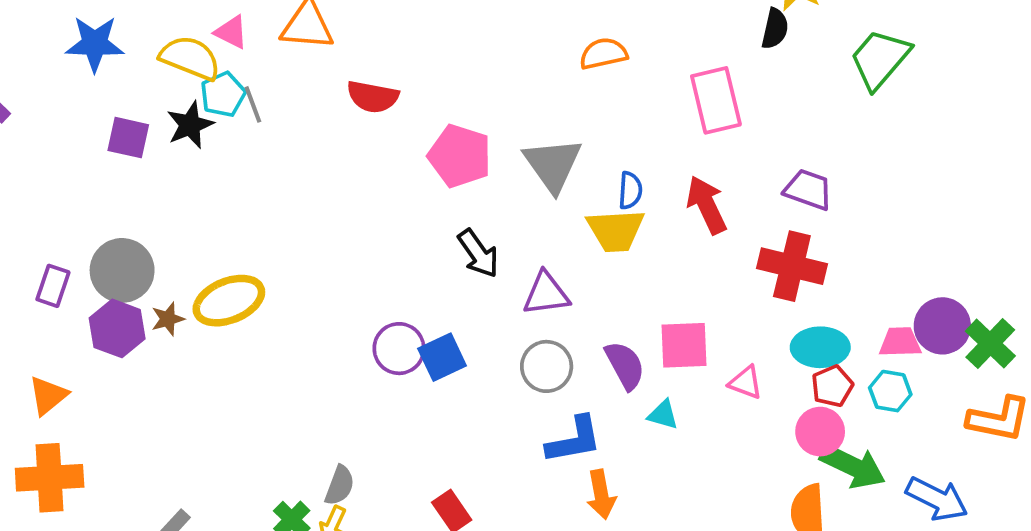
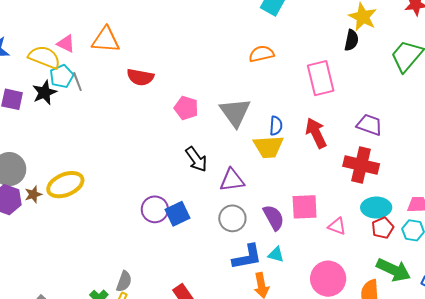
pink pentagon: (460, 156) -> (186, 108), size x0.7
cyan triangle: (663, 415) -> (276, 255), moved
pink circle: (820, 432) -> (328, 279), moved, size x1.4

